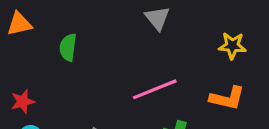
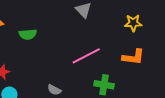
green semicircle: (68, 47) -> (28, 34), turned -96

